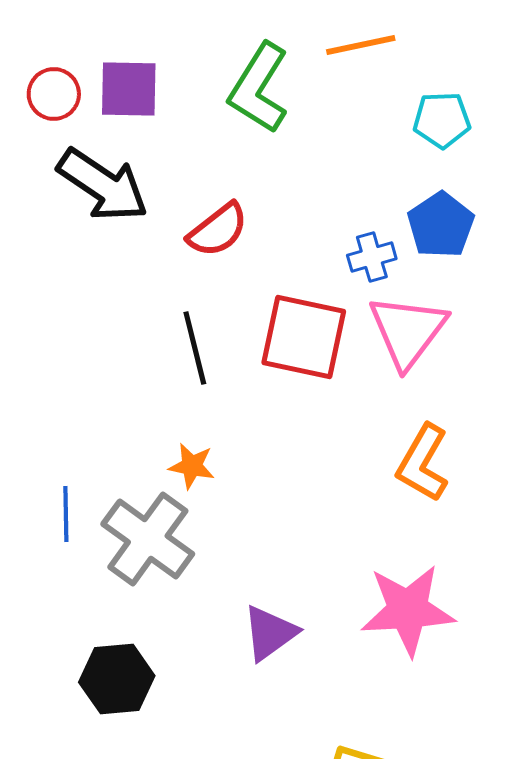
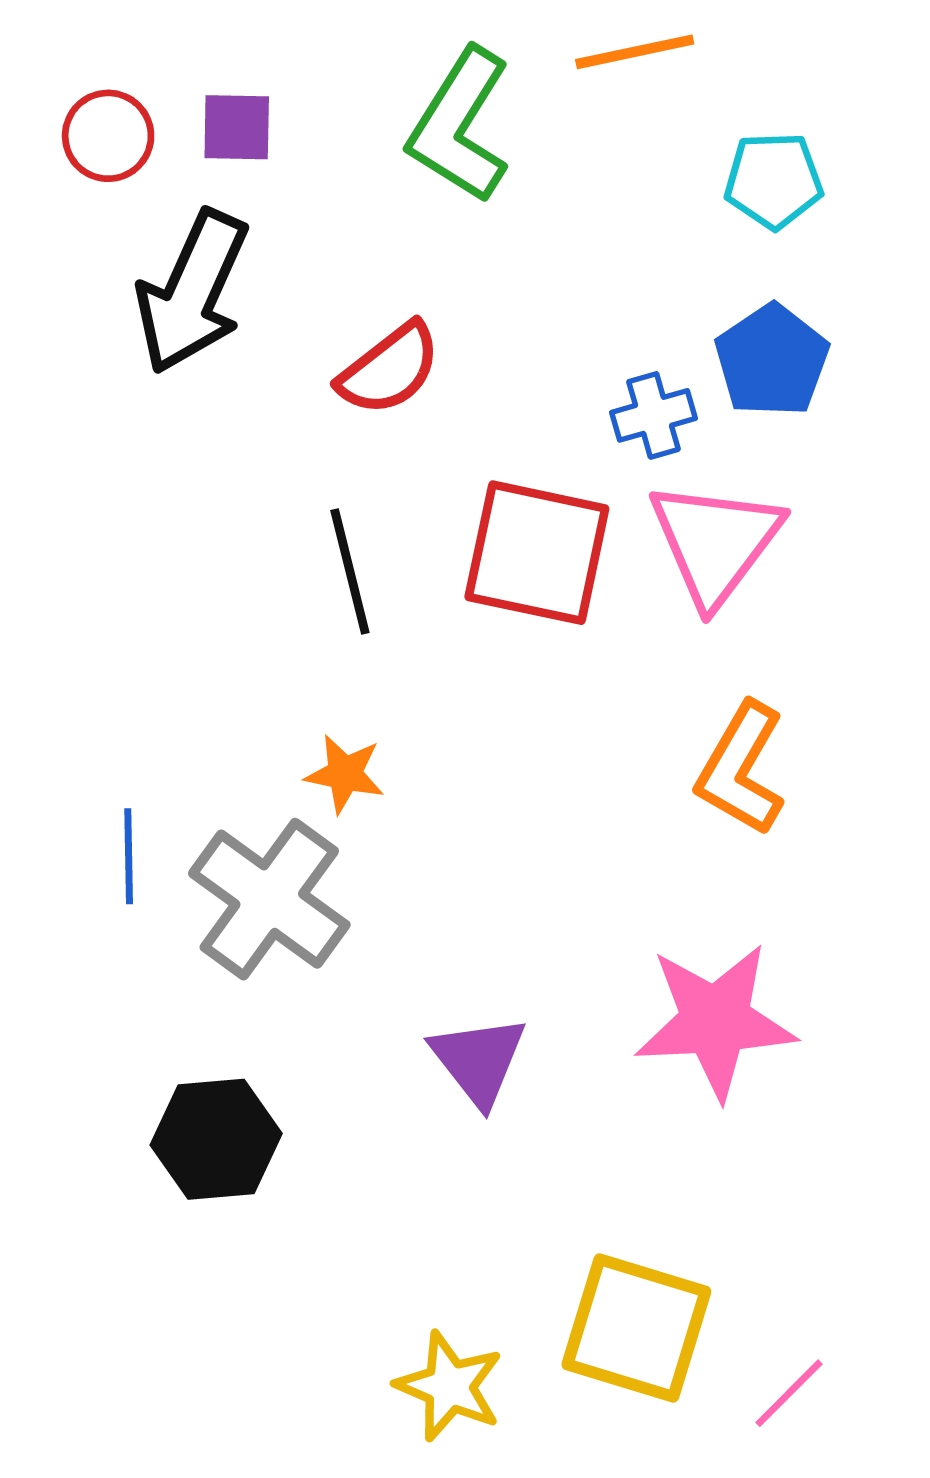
purple square: (129, 89) -> (237, 127), size x0.7
black arrow: (103, 185) -> (192, 292), turned 80
purple triangle: (270, 633) -> (479, 1060), turned -32

